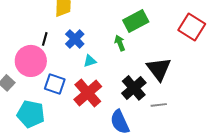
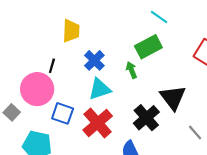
blue cross: (75, 39) -> (94, 60), moved
cyan triangle: (90, 61) -> (100, 89), size x1.6
gray line: (159, 105) -> (195, 133), moved, turned 56

